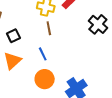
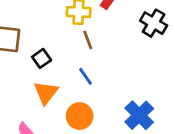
orange circle: (45, 79) -> (80, 116), moved

